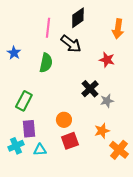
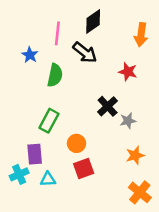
blue star: (14, 53) -> (30, 55), moved
green rectangle: (24, 101) -> (49, 121), moved
orange star: (102, 131) -> (135, 155), moved
orange cross: (119, 150) -> (140, 192), moved

